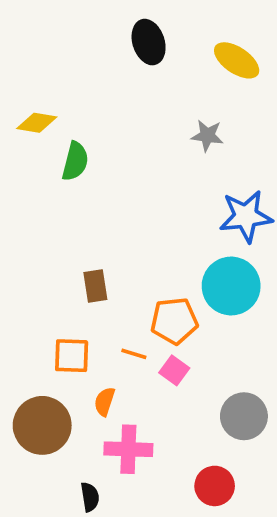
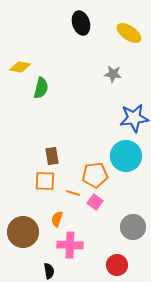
orange square: (72, 356) -> (45, 181), moved

